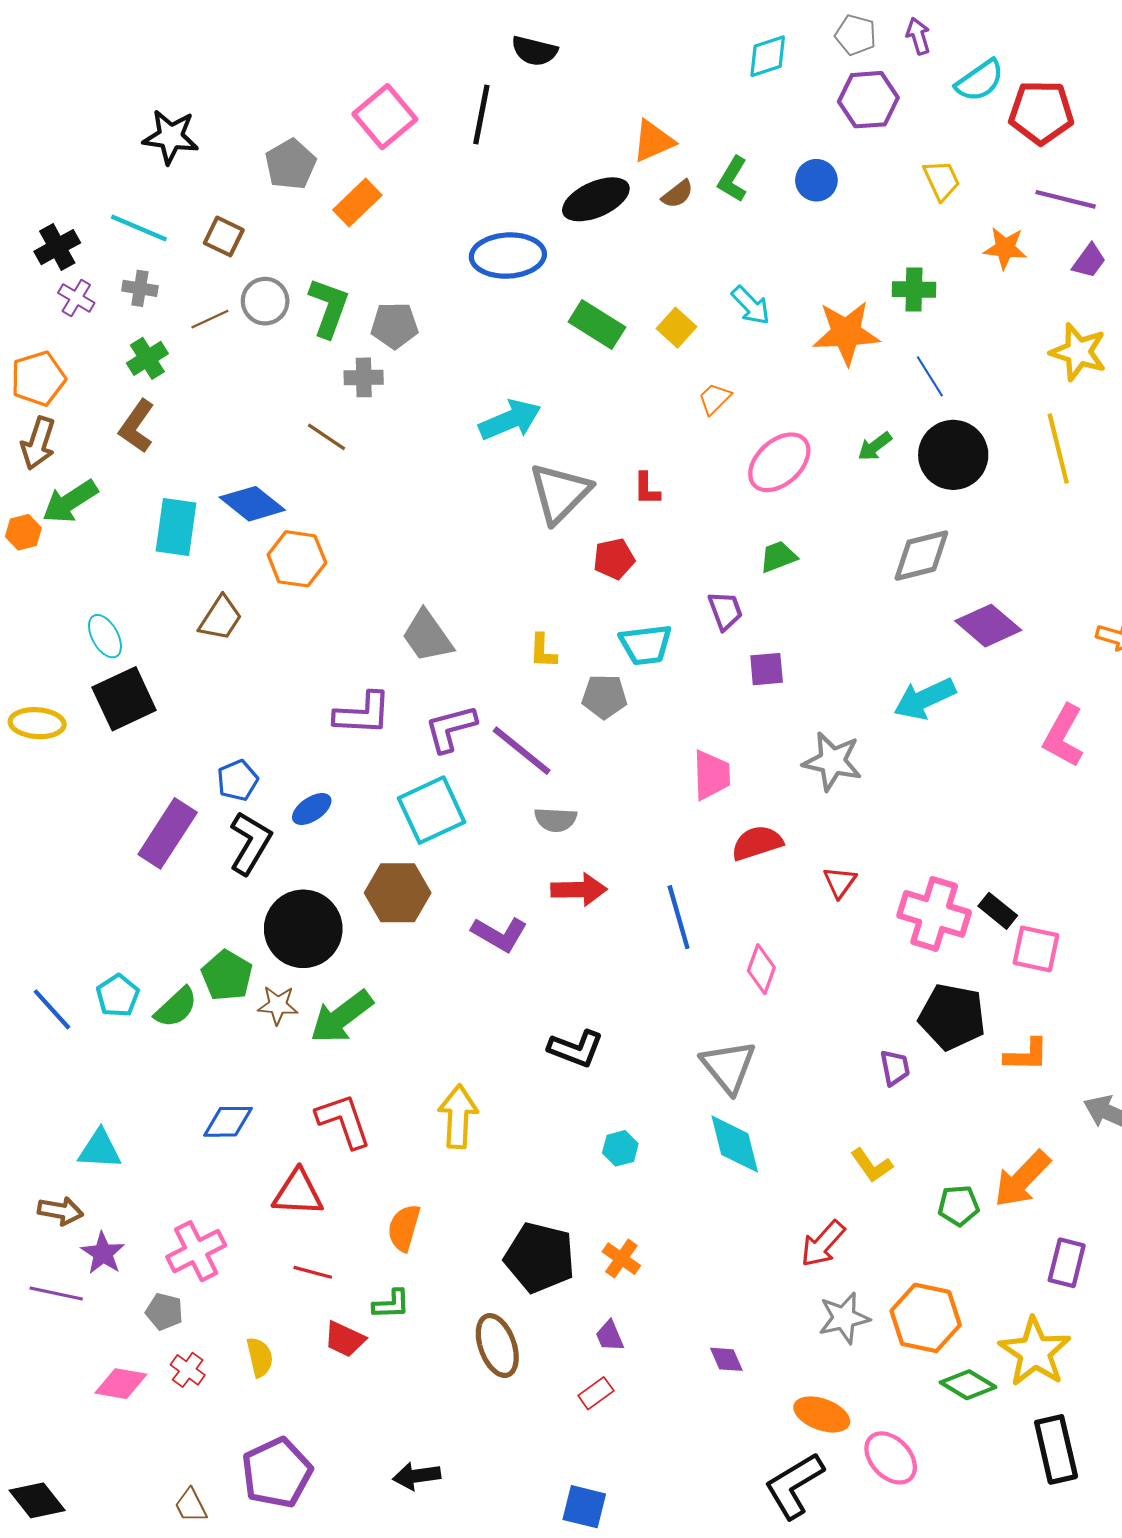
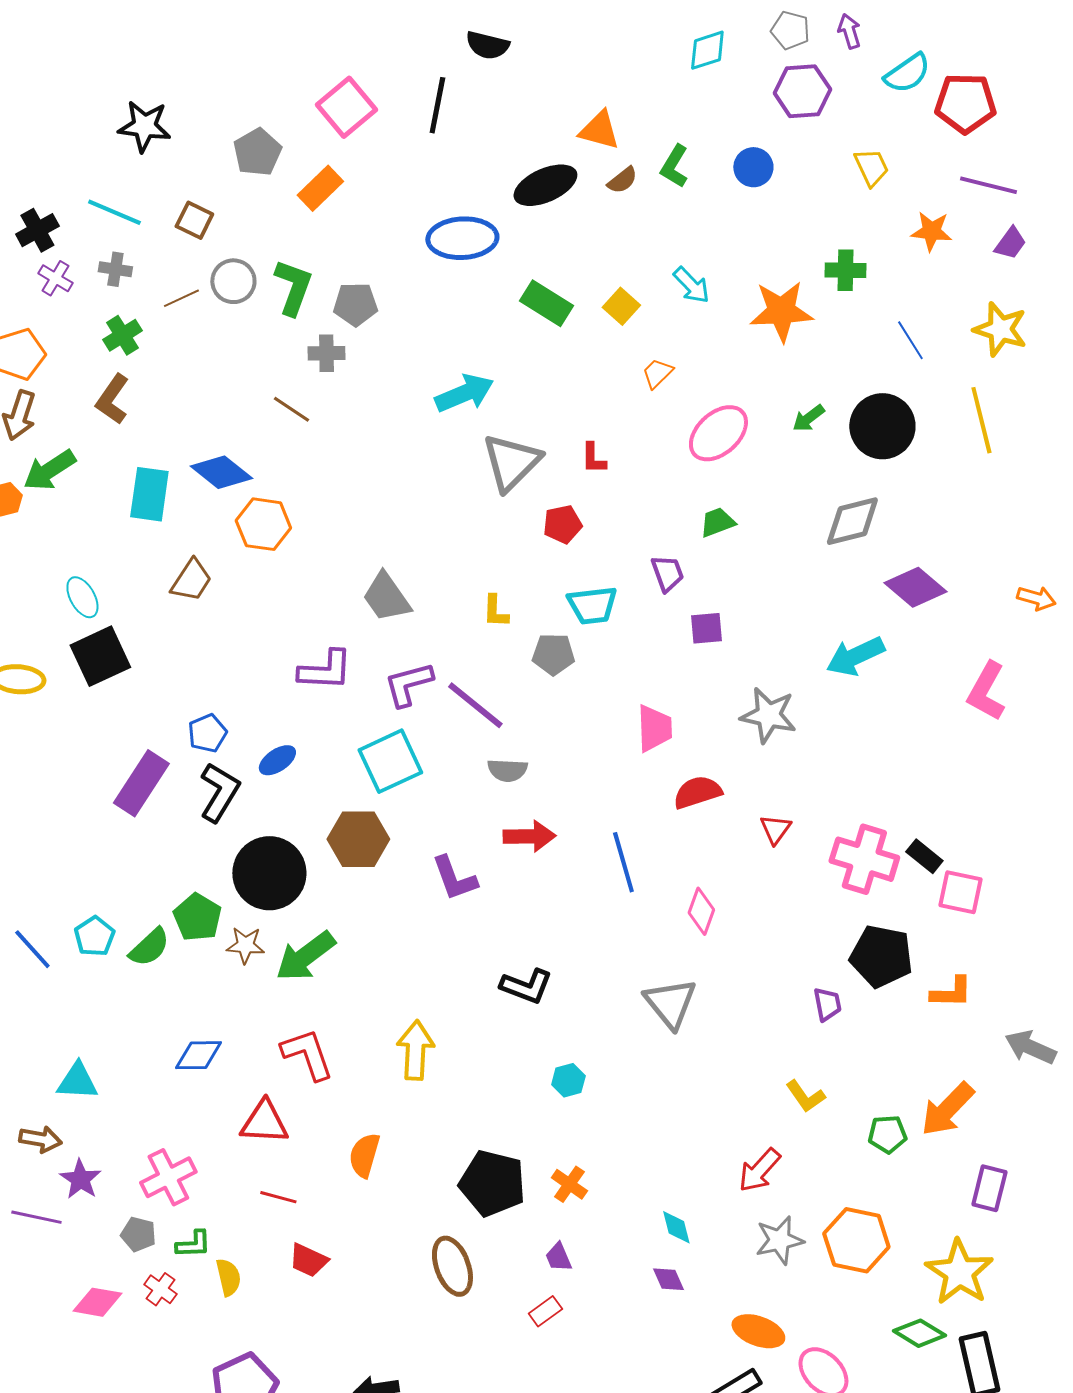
orange triangle: (653, 141) -> (599, 130), turned 39
blue line: (930, 376) -> (910, 340), moved
purple L-shape: (499, 934) -> (454, 878), turned 40
cyan diamond: (735, 1144) -> (676, 1227), moved, size x0.6
green L-shape: (391, 1304) -> (193, 1244), moved
green diamond: (968, 1385) -> (919, 1333), moved

